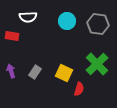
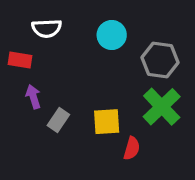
gray hexagon: (98, 24) -> (160, 60), moved
purple arrow: (11, 71) -> (33, 97), moved
yellow square: (64, 73) -> (107, 122), turned -30

